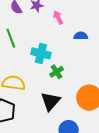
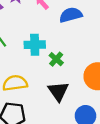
blue semicircle: (81, 36) -> (71, 15), size x1.5

